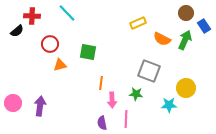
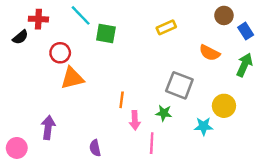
orange semicircle: (162, 39) -> (210, 53), moved
green arrow: (185, 40) -> (244, 65), moved
green square: (88, 52) -> (106, 34), moved
orange triangle: (60, 65) -> (72, 78), size x1.5
pink circle: (13, 103) -> (17, 148), moved
purple semicircle: (102, 123) -> (95, 148), moved

